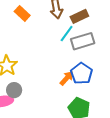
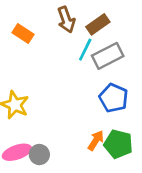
orange arrow: (67, 78) -> (96, 140), moved
gray circle: (14, 90) -> (39, 155), moved

